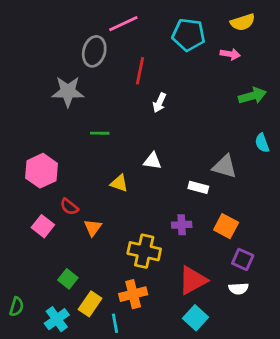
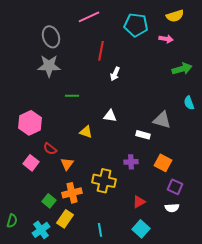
gray ellipse: (94, 51) -> (51, 37), moved, turned -35
red triangle: (193, 280) -> (139, 202), size x0.6
orange cross: (133, 294) -> (72, 193), moved
cyan line: (115, 323) -> (100, 230), moved

